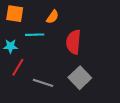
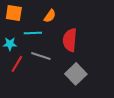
gray line: (43, 83) -> (41, 56), moved

